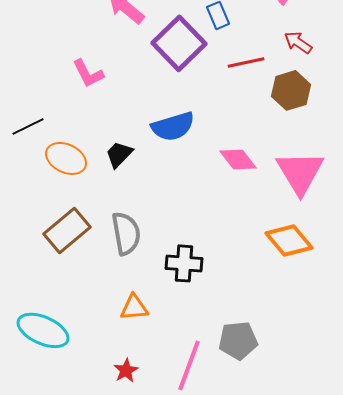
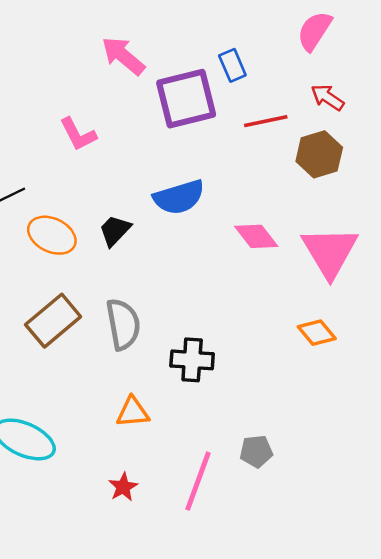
purple square: (179, 43) -> (186, 99), turned 30
orange diamond: (289, 240) -> (317, 333), size x0.7
gray pentagon: (238, 340) -> (256, 451), size x0.7

